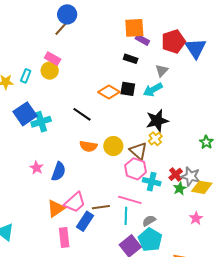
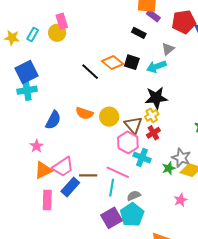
pink rectangle: (53, 59) -> (62, 21), turned 35
black line: (82, 114) -> (90, 72), moved
cyan cross: (41, 122) -> (27, 90), moved
pink star: (36, 168) -> (37, 146), moved
blue semicircle: (59, 171) -> (53, 120), moved
red cross: (176, 174) -> (153, 133), moved

